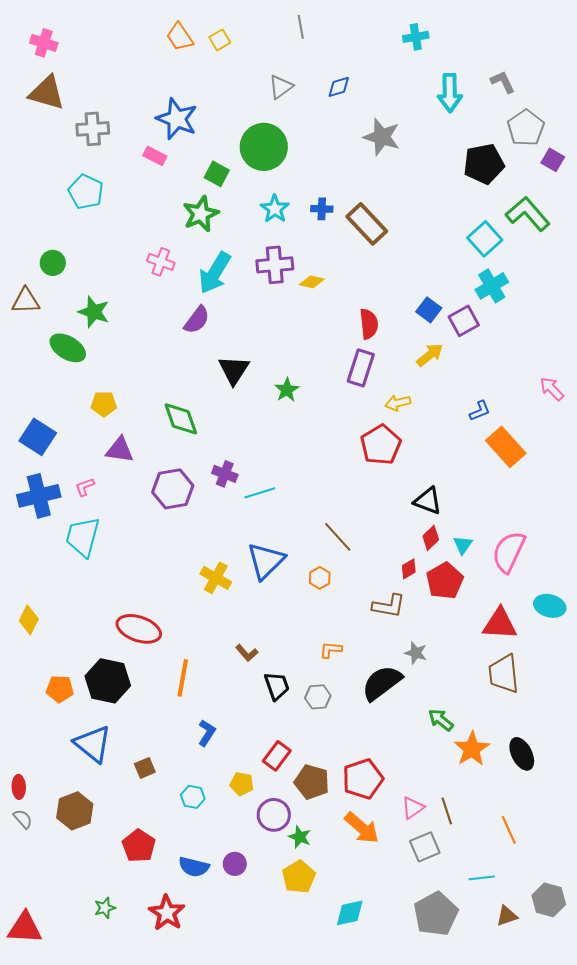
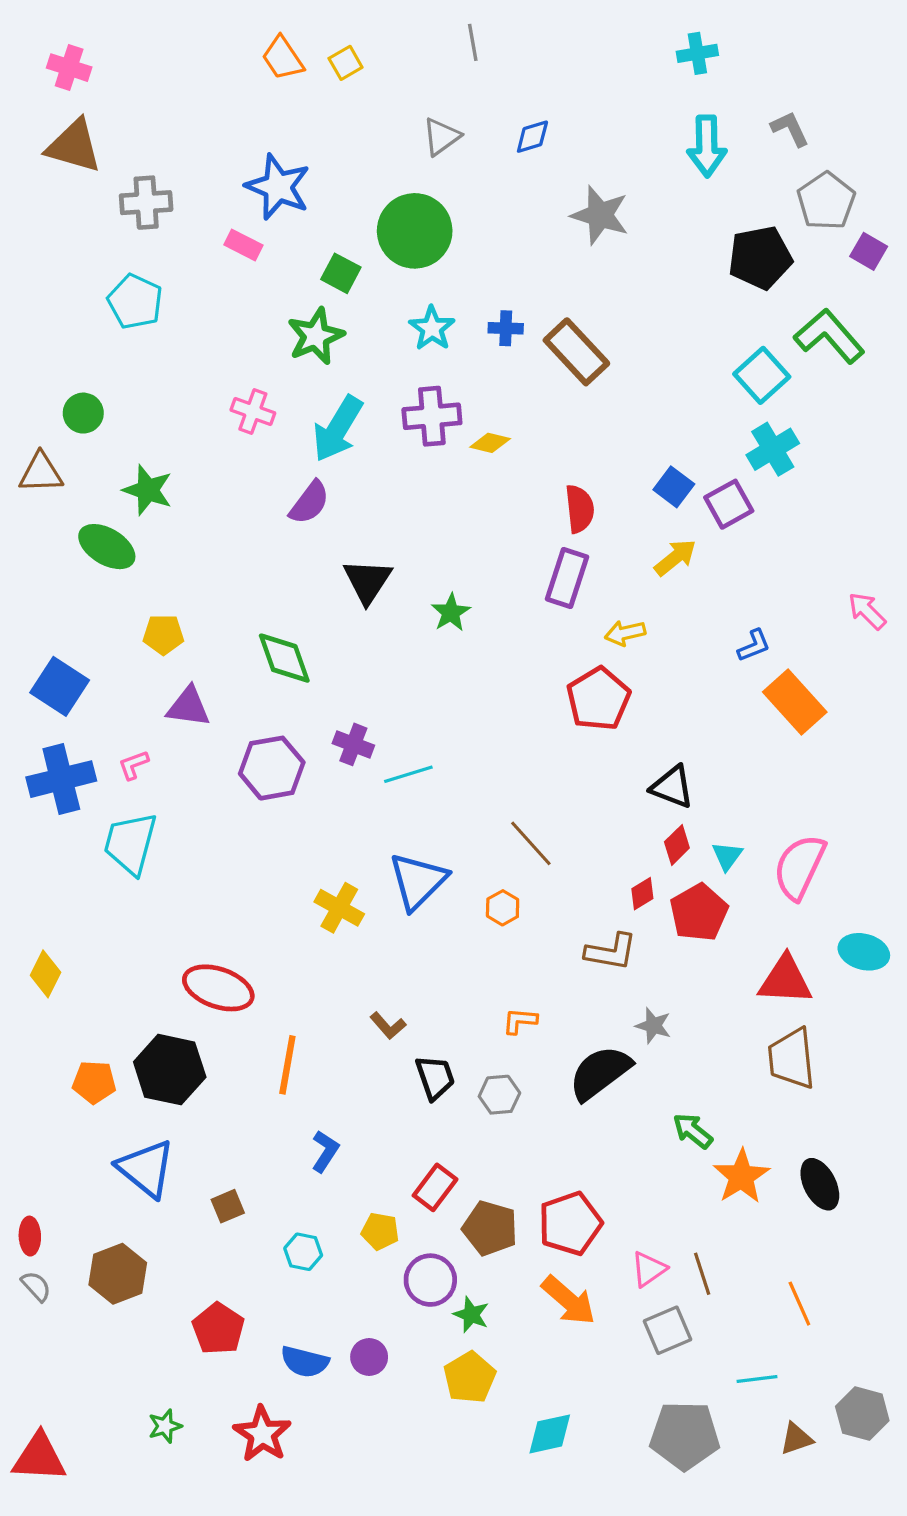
cyan cross: (416, 37) -> (697, 53), moved
gray pentagon: (436, 914) -> (685, 1436), turned 30

